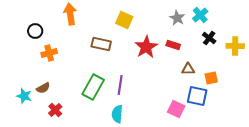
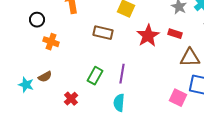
orange cross: (49, 53) -> (51, 42), turned 35
brown triangle: (188, 69) -> (190, 58), size x1.5
green rectangle: (93, 87) -> (95, 76), size x0.7
red cross: (55, 110) -> (71, 99), moved

